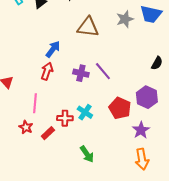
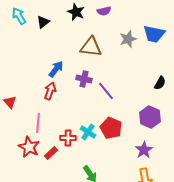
purple cross: (81, 73) -> (84, 79), moved
red pentagon: (120, 108) -> (111, 128), moved
red star: (26, 127) -> (29, 147), size x1.5

